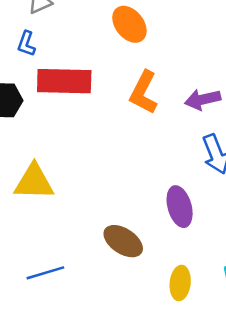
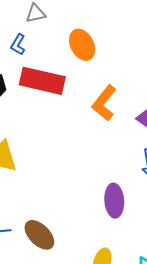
orange ellipse: (129, 24) -> (82, 45), moved
brown ellipse: (123, 241) -> (39, 235), moved

